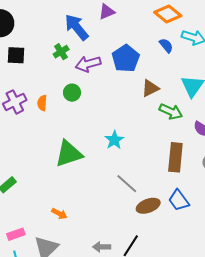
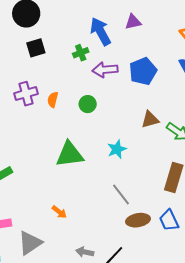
black square: (16, 55) -> (36, 48), turned -30
brown triangle: (150, 88) -> (150, 120), moved
green circle: (72, 93) -> (88, 104), moved
orange arrow: (59, 214) -> (59, 212), moved

